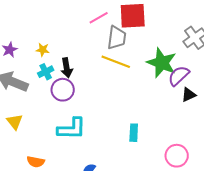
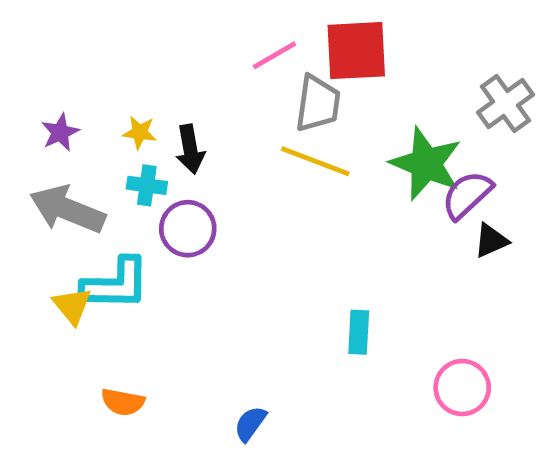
black arrow: (67, 68) -> (190, 149), moved
cyan cross: (46, 72) -> (147, 185), turned 35
cyan L-shape: (72, 129) -> (116, 284), moved

